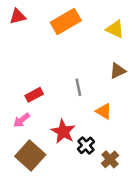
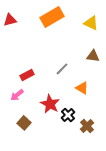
red triangle: (18, 16) -> (10, 20), moved
brown triangle: (118, 71) -> (93, 56), turned 32
gray line: (78, 87) -> (62, 69), turned 56
brown square: (30, 156) -> (24, 123), size x0.6

